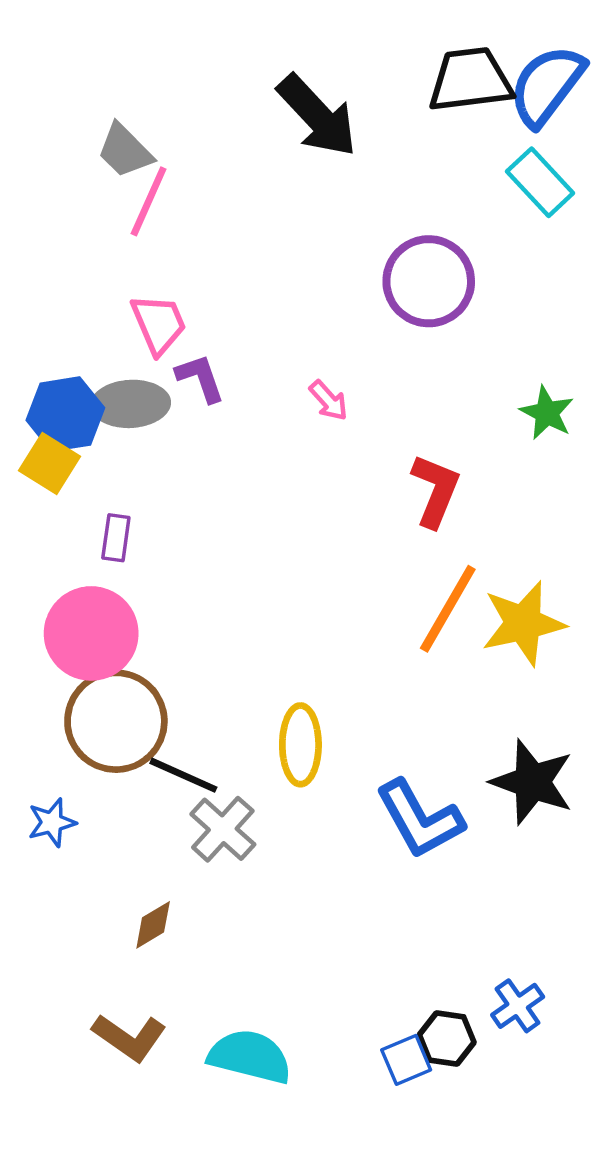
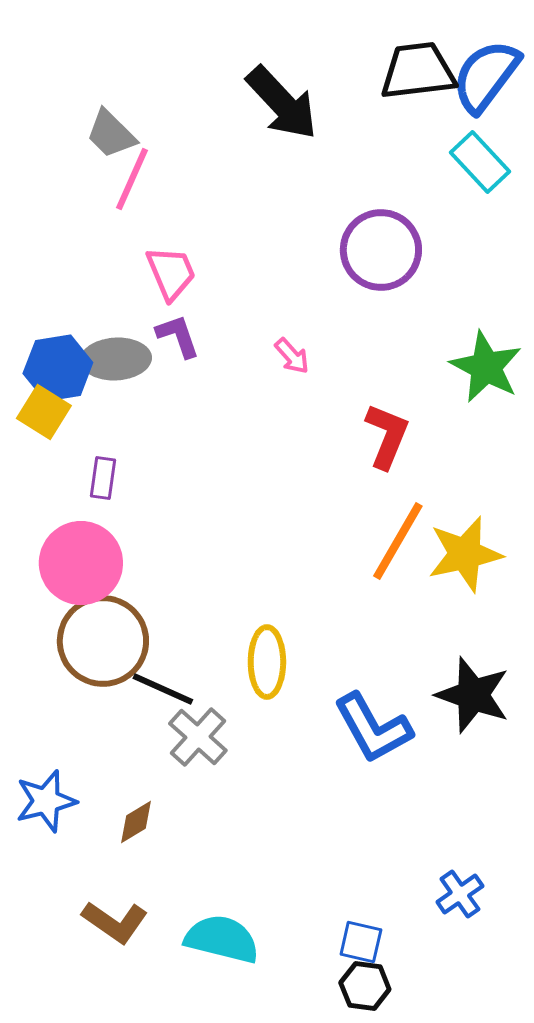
pink trapezoid: (159, 324) -> (171, 273), moved
green star: (547, 413) -> (486, 367), size x1.5
blue star: (52, 822) -> (46, 801), moved, size x1.4
black hexagon: (447, 1039) -> (365, 986), moved
blue square: (406, 1060) -> (361, 942), turned 36

